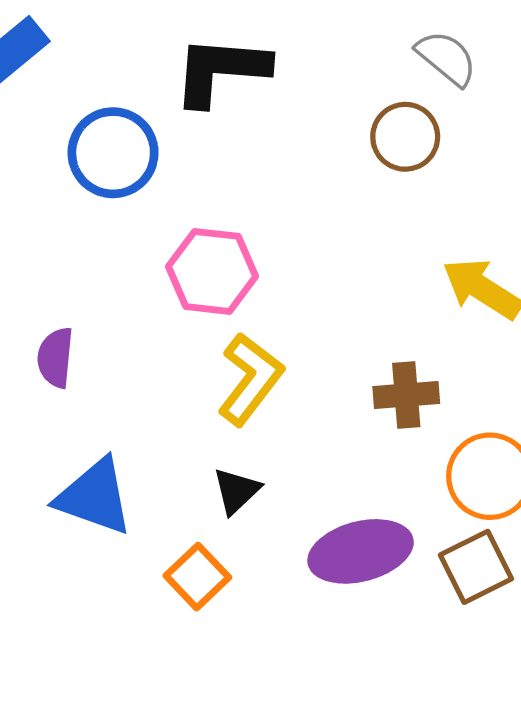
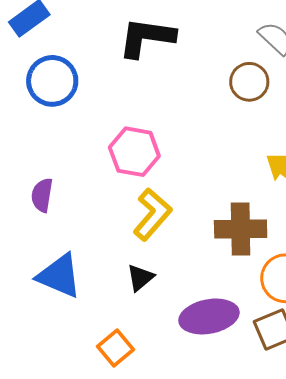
blue circle: (113, 153) -> (52, 81), moved
brown cross: (406, 395) -> (241, 229), size x1.4
orange square: (197, 577) -> (115, 348), moved

